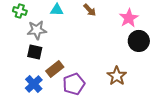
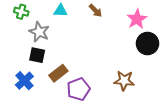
gray star: (37, 30) -> (39, 32), turned 30
brown star: (117, 76) -> (124, 81), turned -30
blue cross: (34, 84) -> (24, 81), moved

